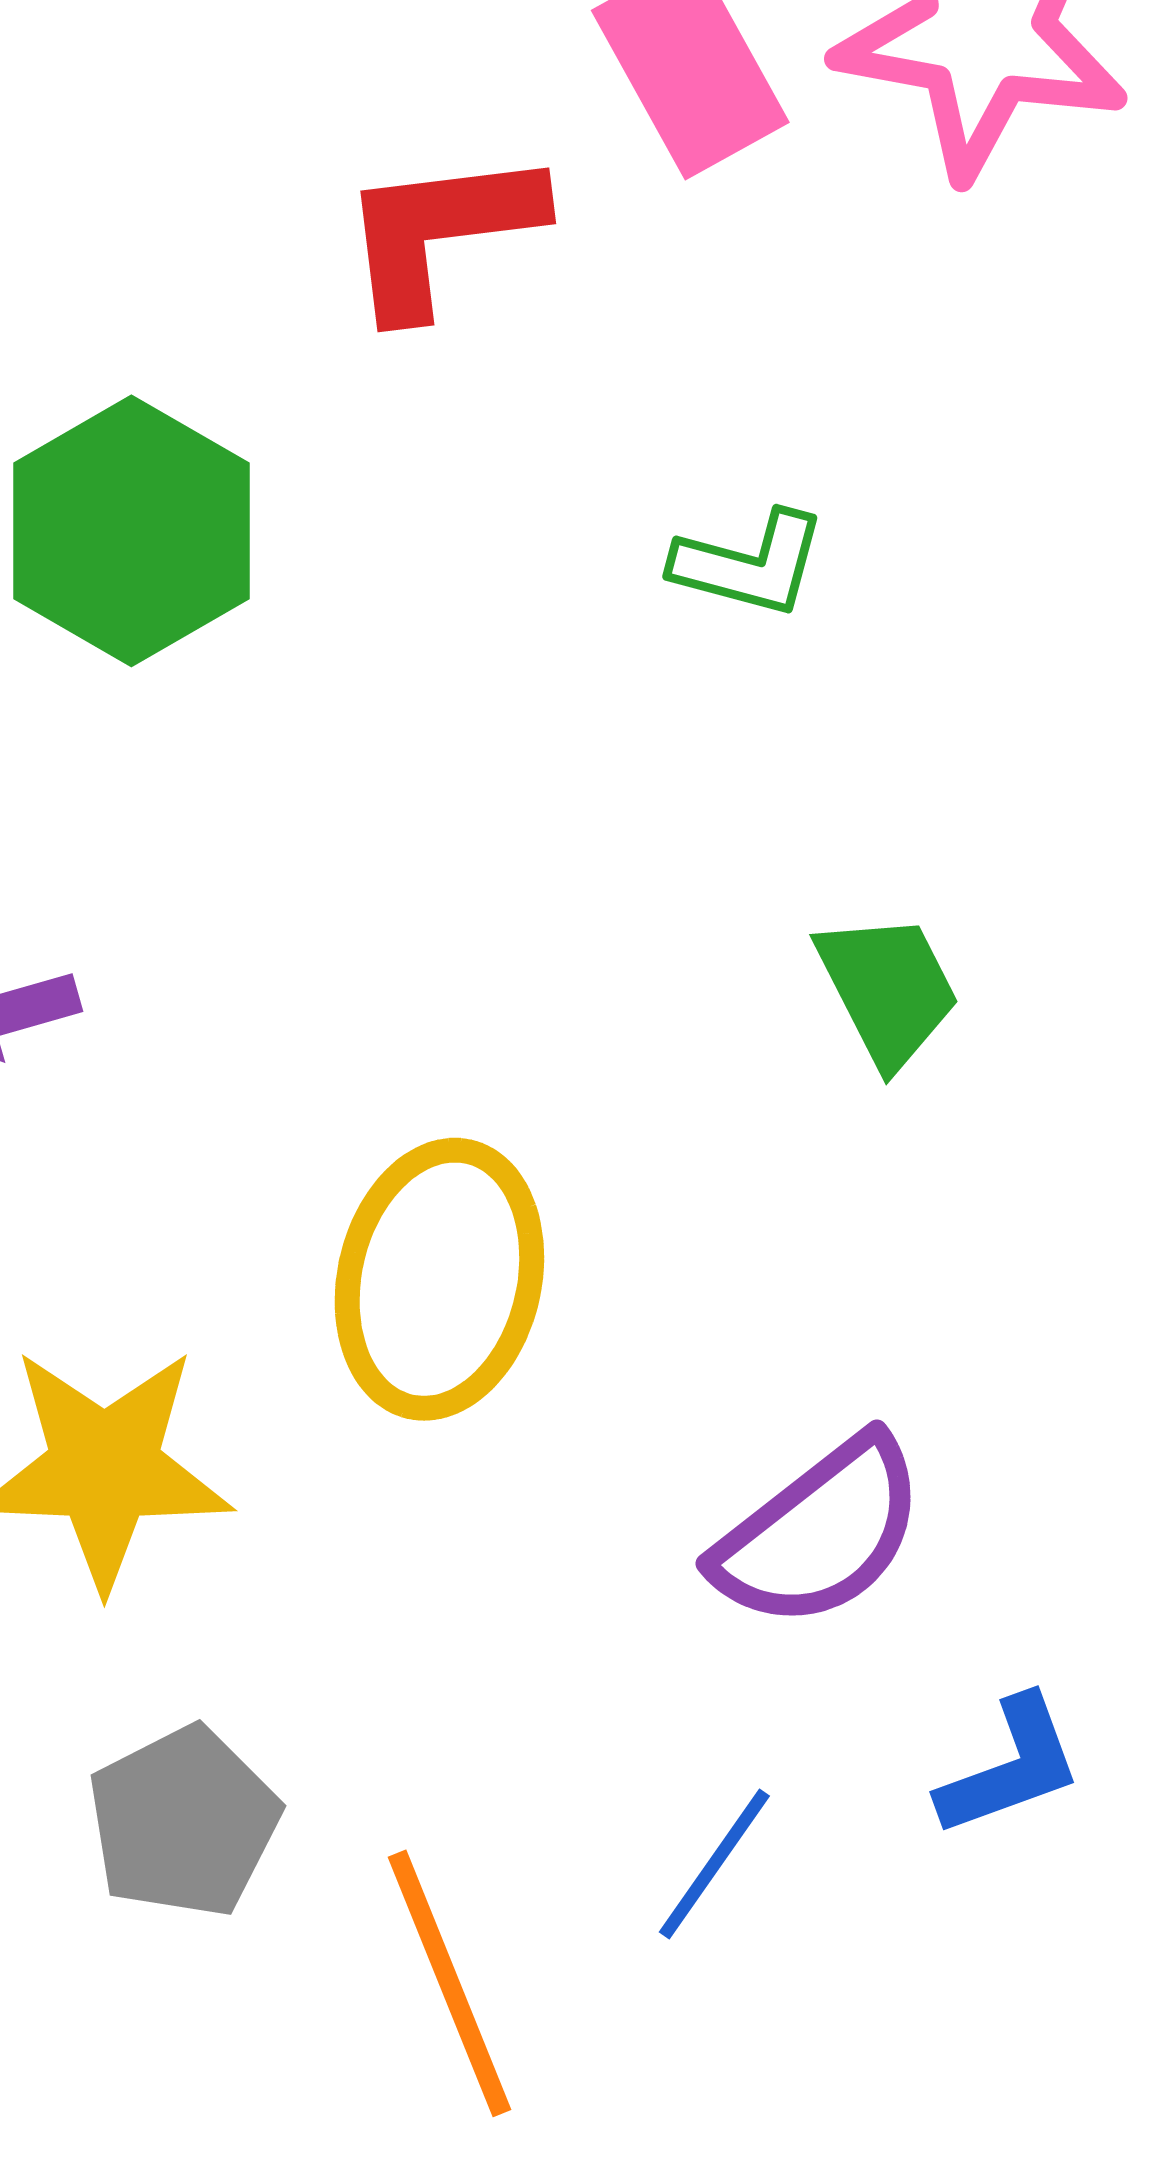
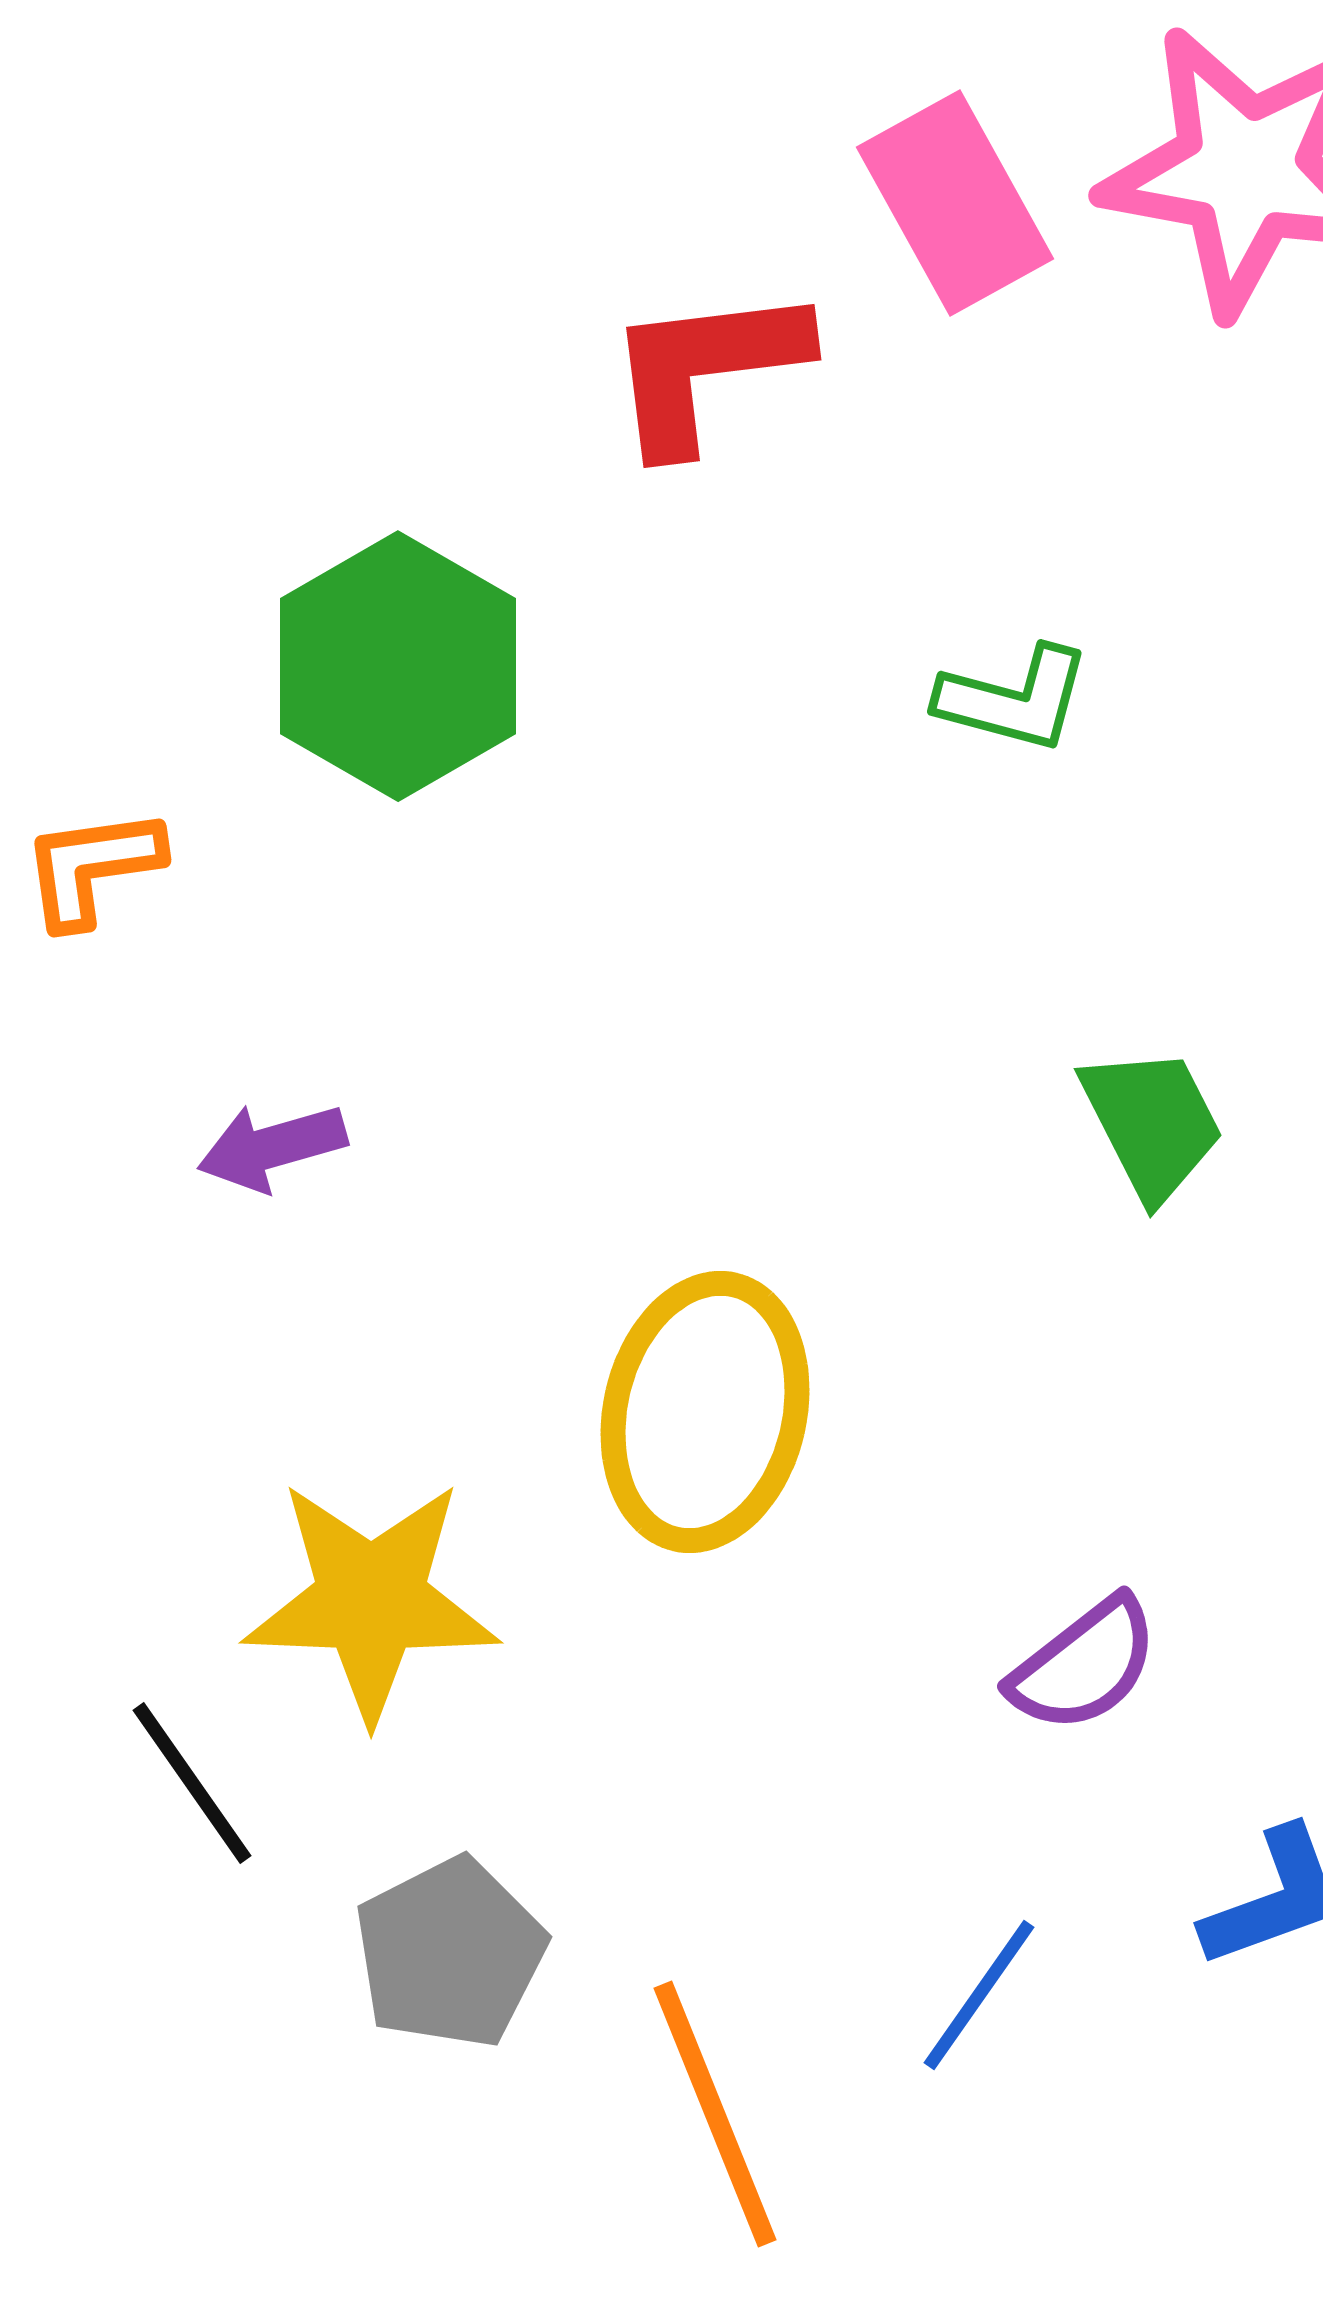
purple semicircle: (820, 1533) -> (1084, 1665), size x0.7

